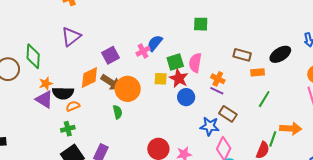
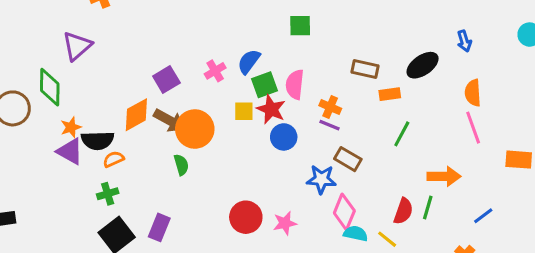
purple triangle: (71, 37) -> (77, 46), moved
blue semicircle: (155, 43) -> (249, 62), moved
green line: (273, 139) -> (428, 208), moved

